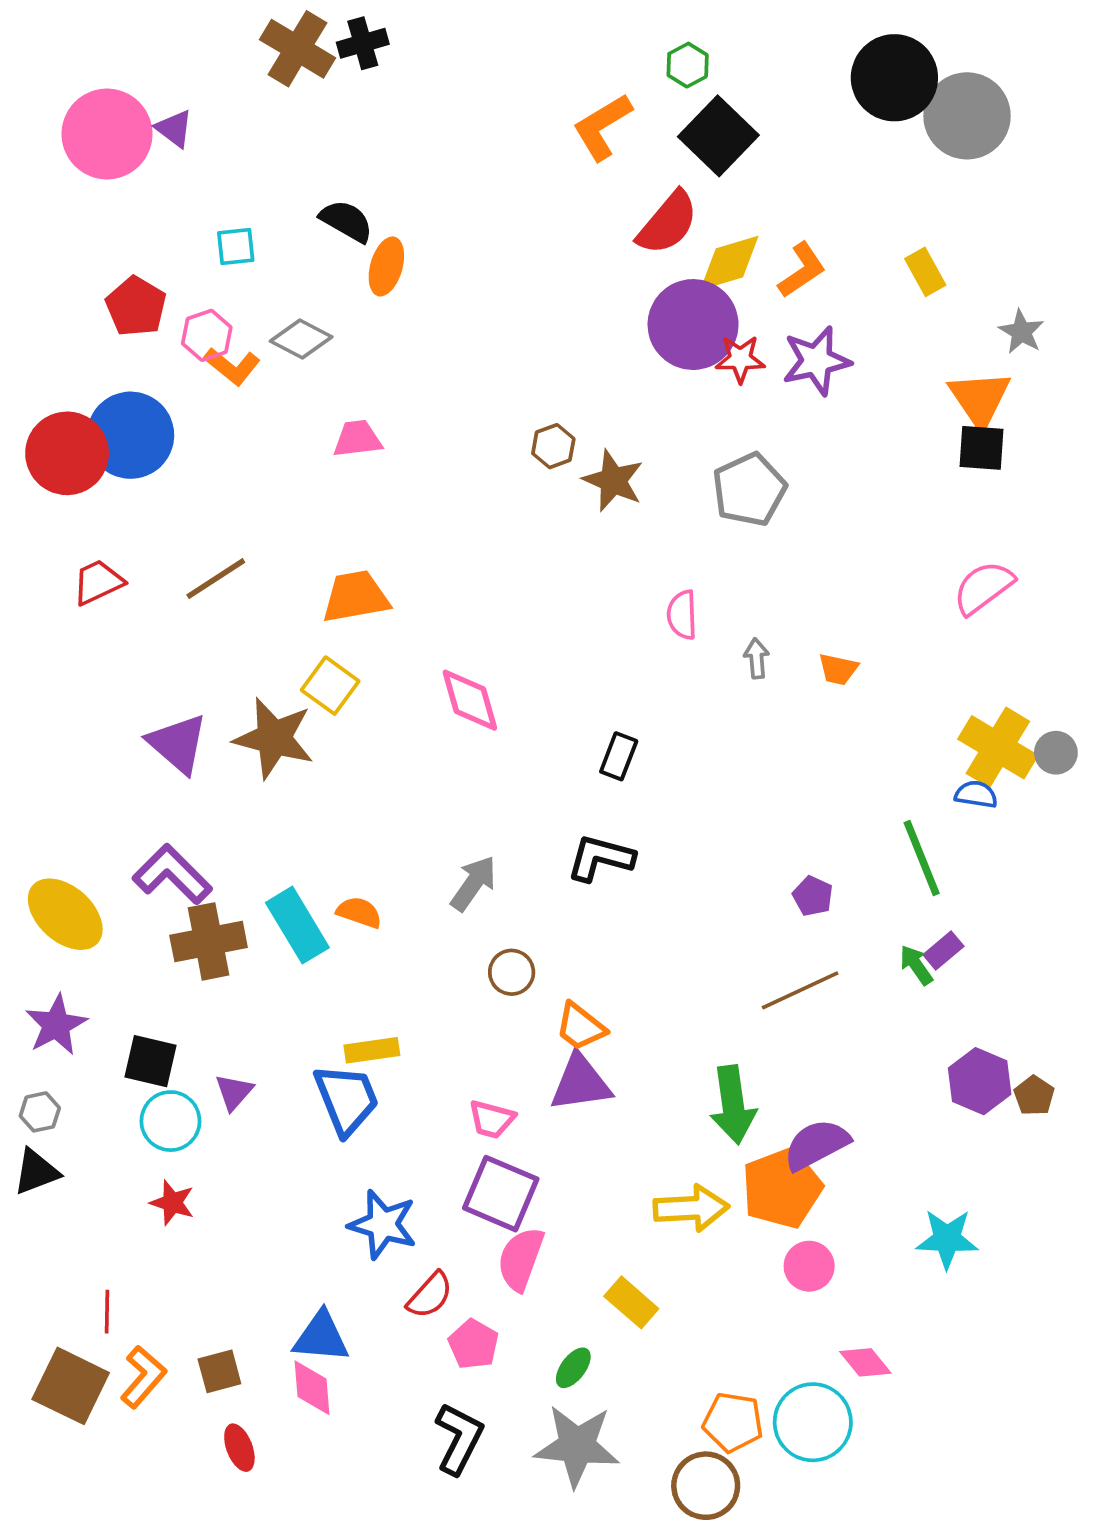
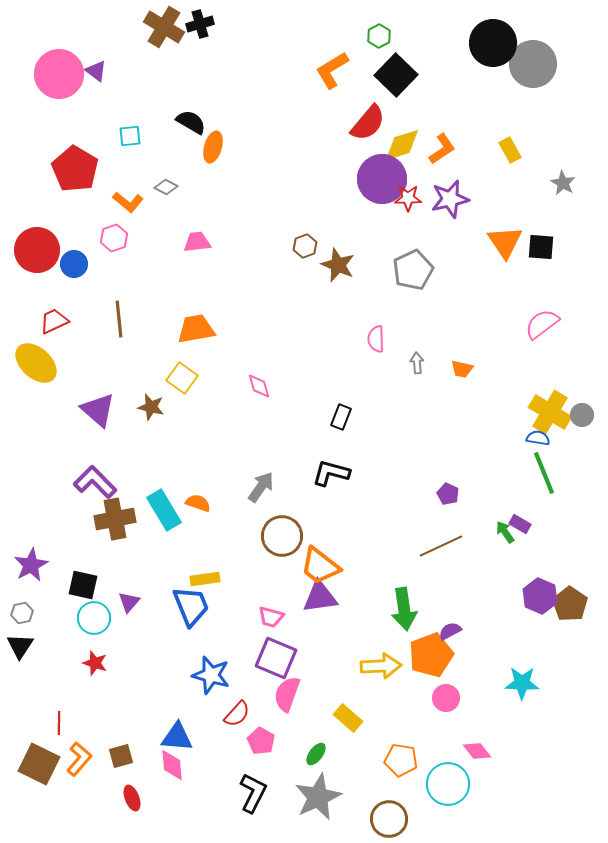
red pentagon: (136, 306) -> (75, 169), size x1.4
pink hexagon: (207, 335) -> (114, 238), moved
gray diamond: (301, 339) -> (166, 187), size x0.7
orange triangle: (980, 399) -> (505, 242), moved
blue circle: (131, 435) -> (74, 264), moved, size x0.6
brown line: (216, 579) -> (119, 319), turned -63
pink diamond: (470, 700) -> (259, 386), size x0.7
brown star: (274, 738) -> (151, 407), size x0.6
green line: (922, 858) -> (544, 473), moved
yellow ellipse: (65, 914) -> (36, 363), moved
purple rectangle: (943, 950) -> (520, 524), turned 70
brown circle: (512, 972) -> (282, 536), size x1.6
orange trapezoid: (581, 1027) -> (320, 566), size x1.4
brown pentagon: (1034, 1096) -> (570, 604), size x1.6
purple semicircle: (816, 1145) -> (450, 631), size x0.6
black triangle: (36, 1172) -> (20, 646), turned -36
orange pentagon: (733, 1422) -> (401, 760), moved
gray star: (577, 1446) -> (318, 797), turned -30

